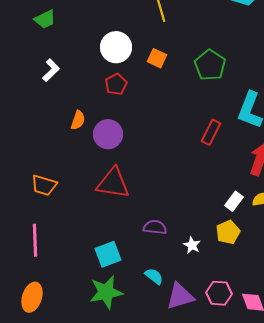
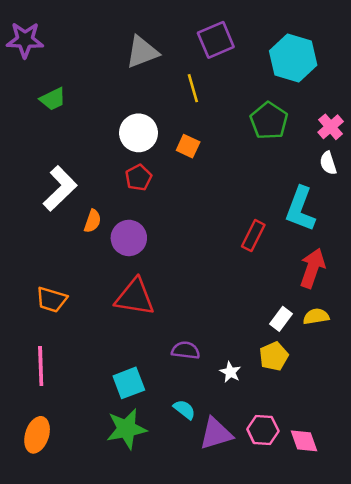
green pentagon: (210, 65) -> (269, 121), moved
white L-shape: (51, 70) -> (60, 188), moved, size x1.6

